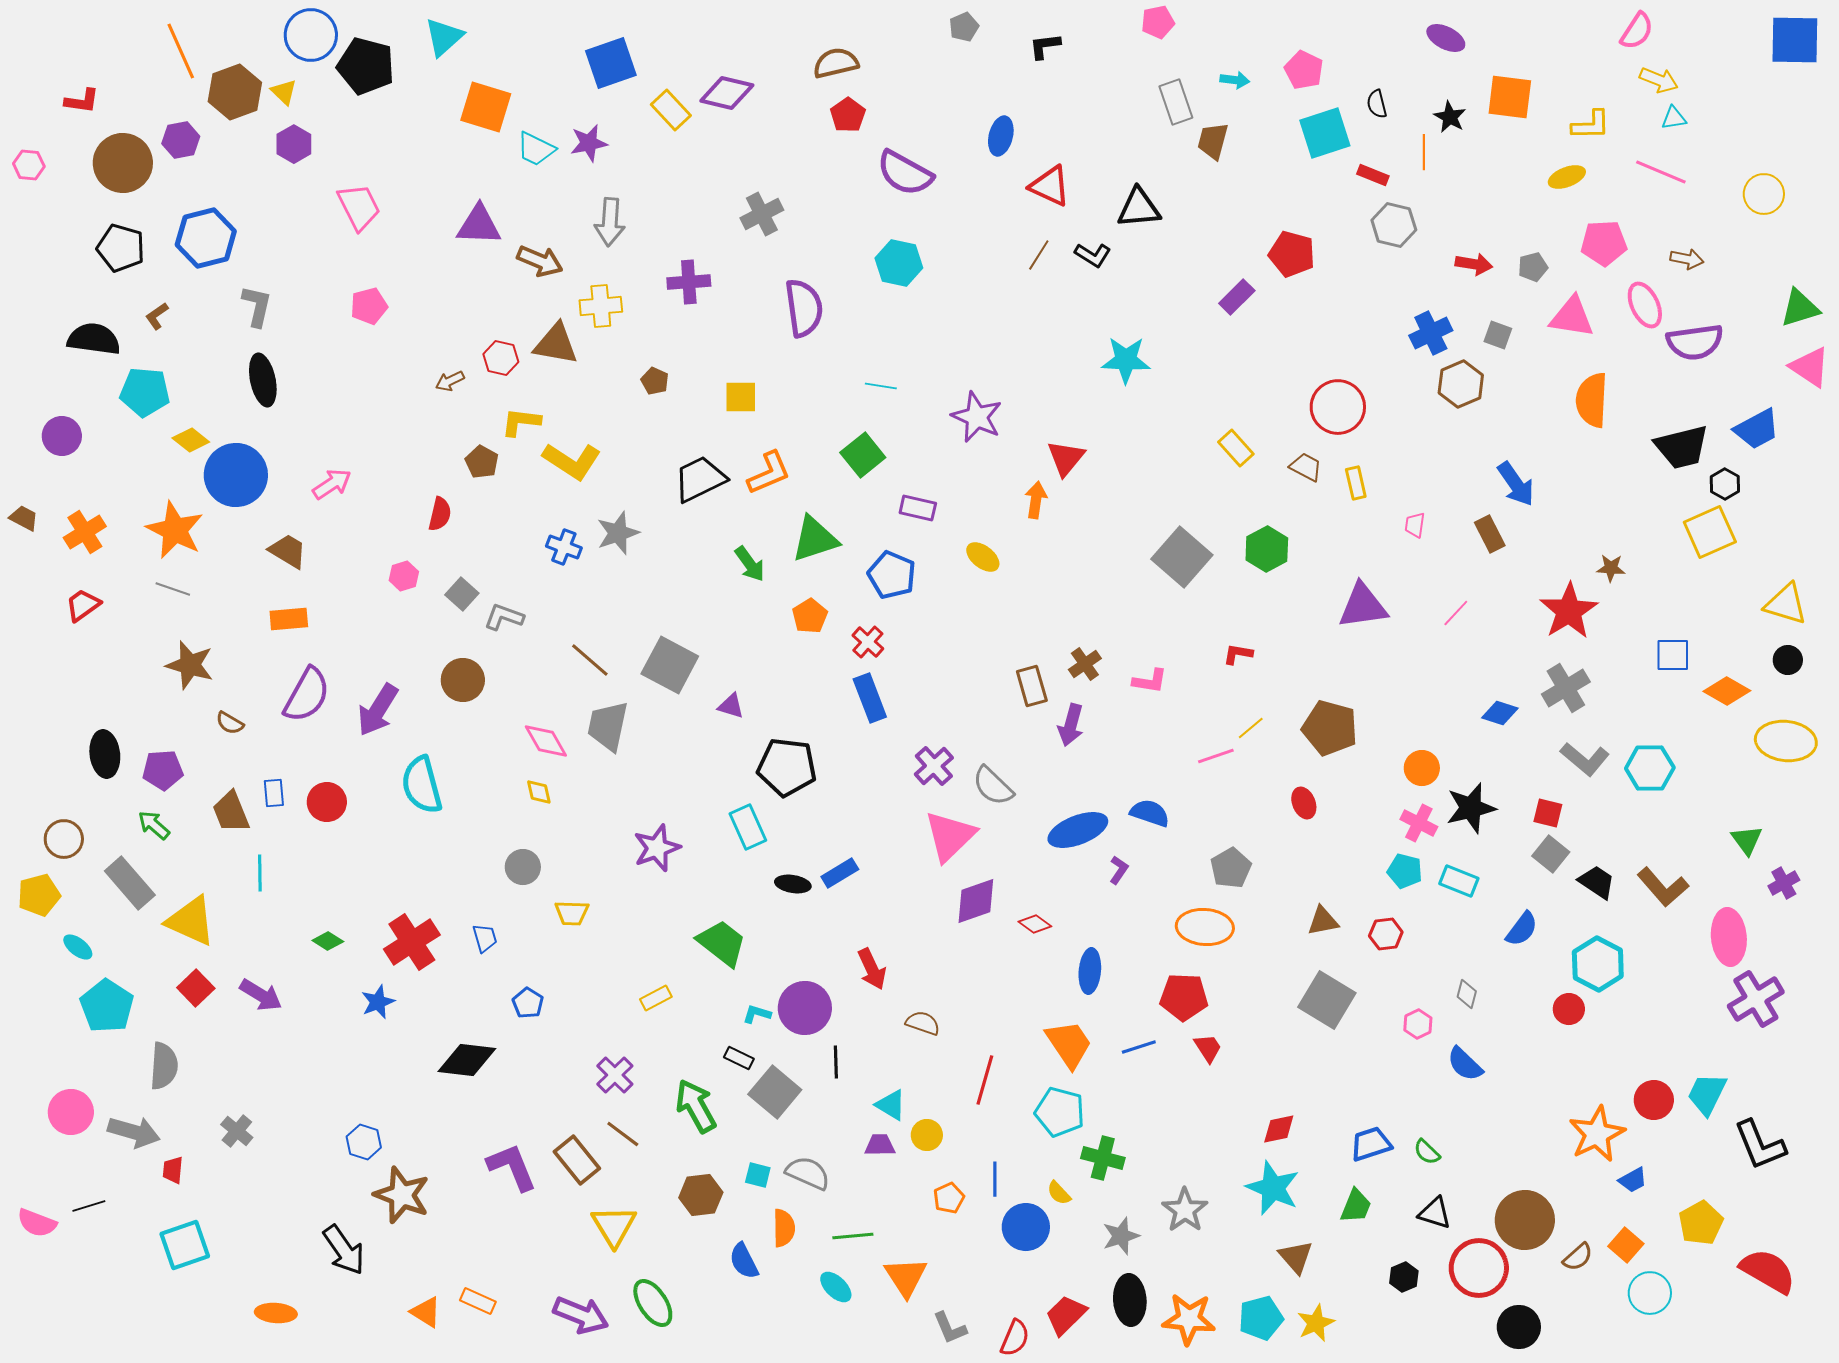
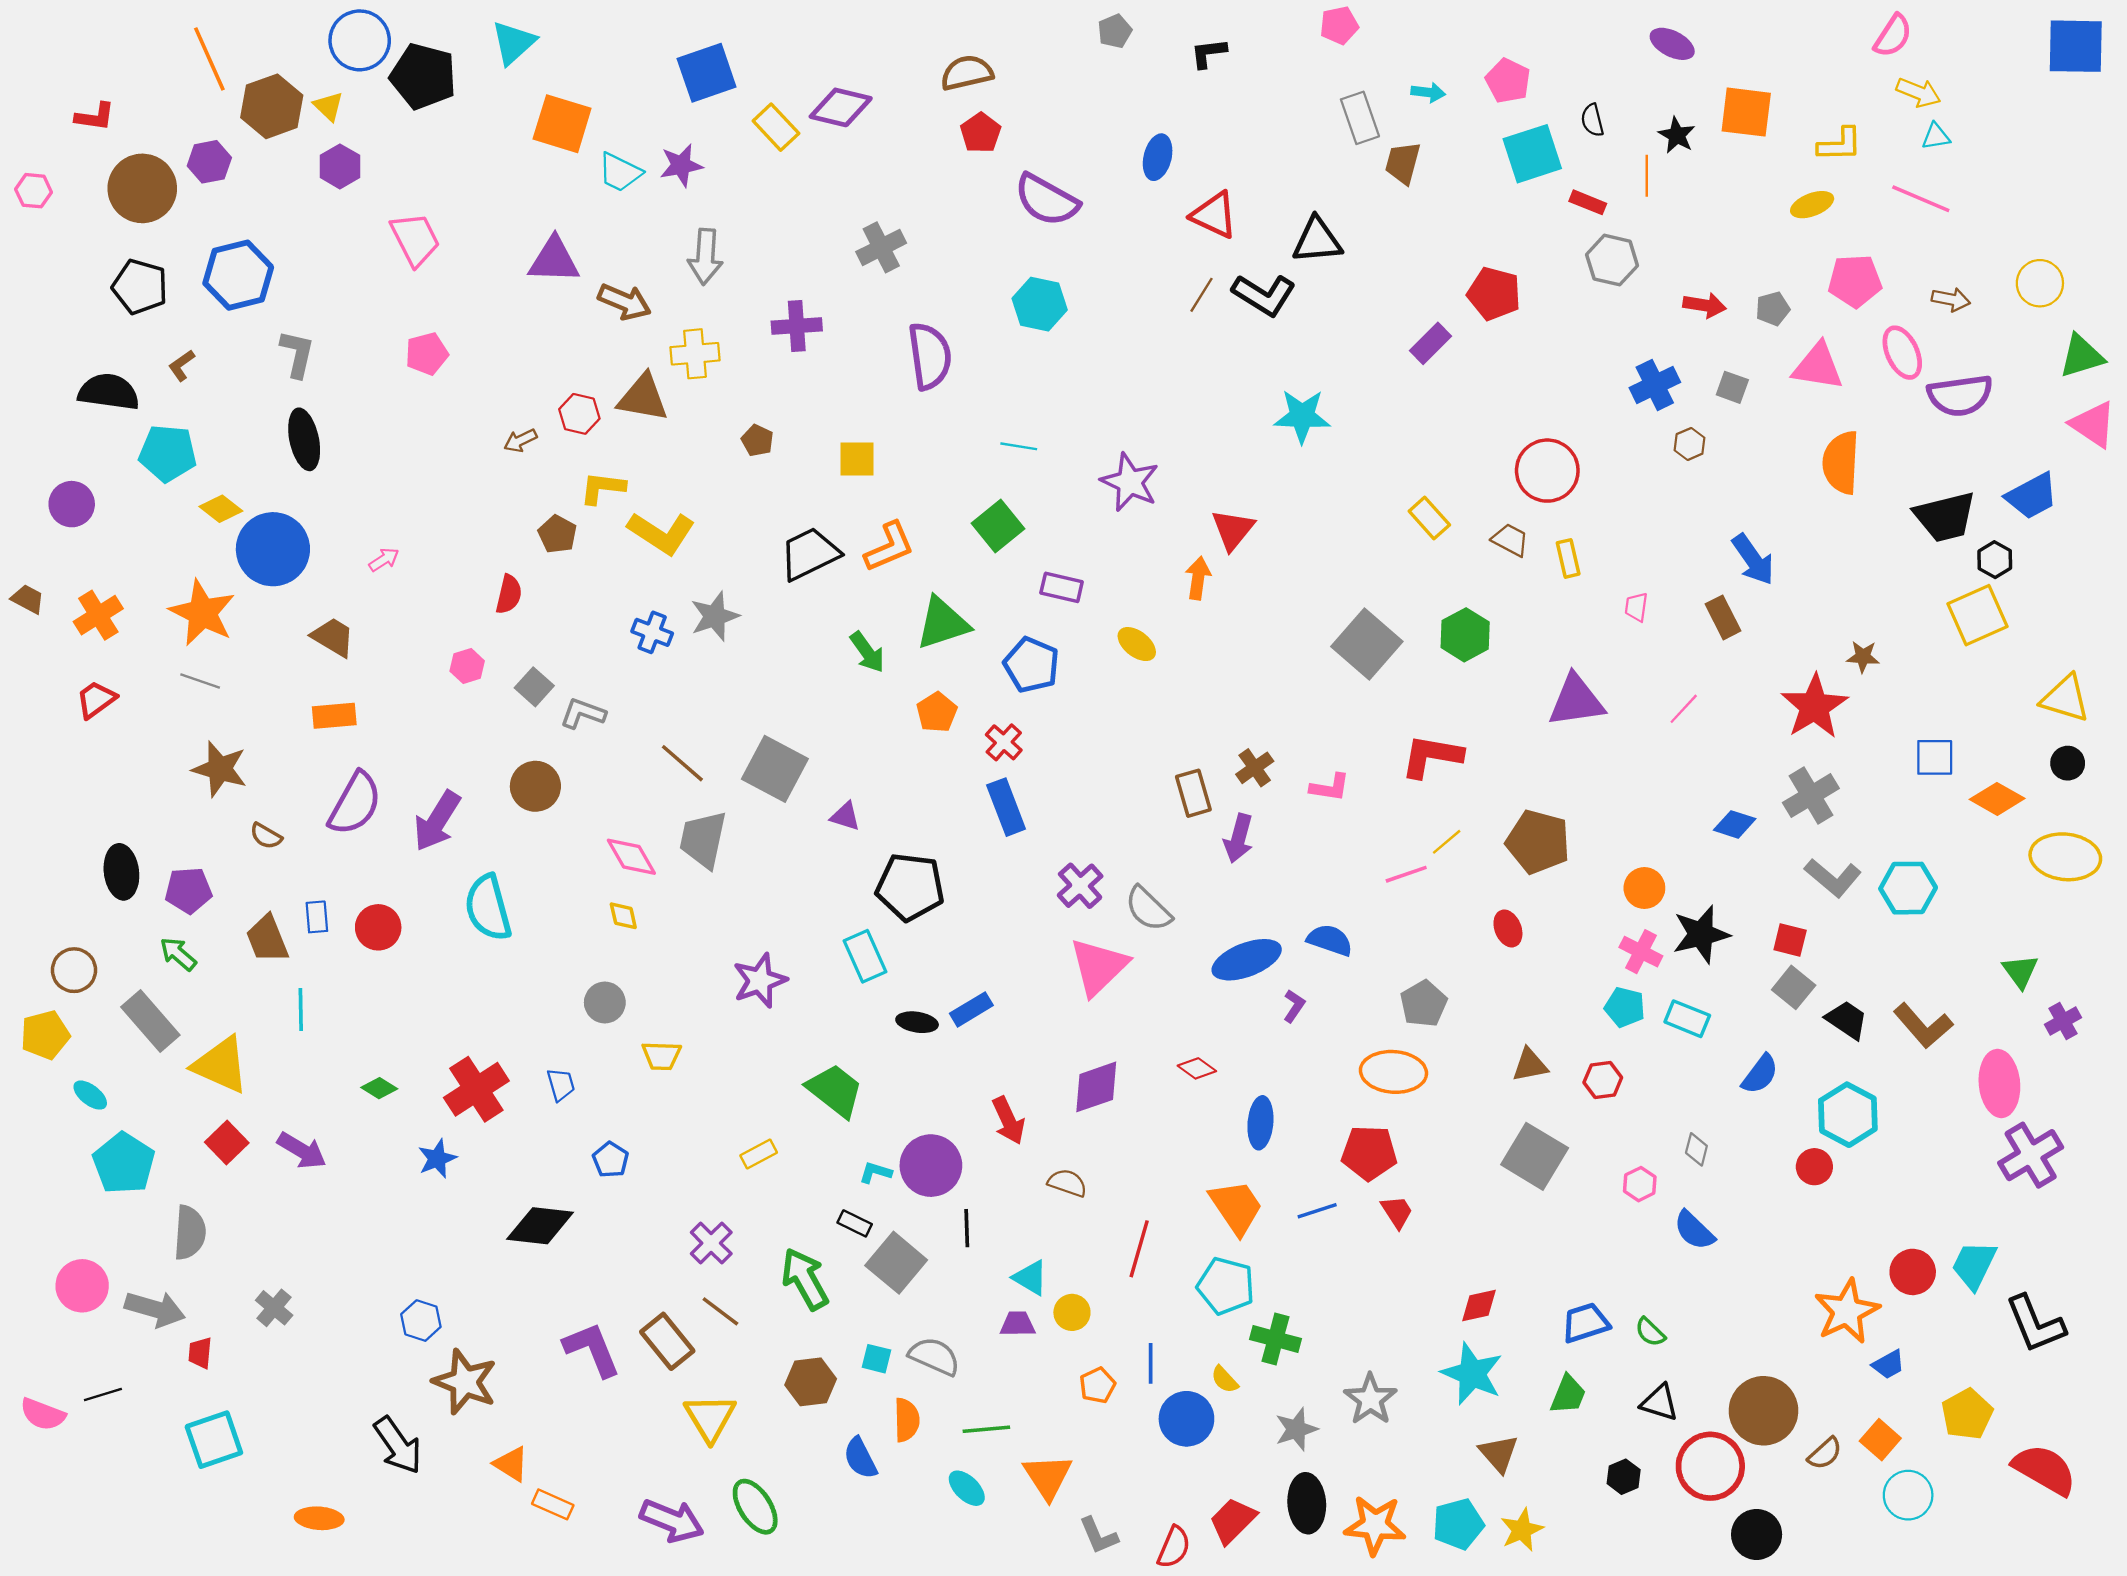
yellow circle: (1764, 194) -> (2040, 283), moved
black L-shape: (1093, 255) -> (1264, 295), size x1.5
brown hexagon: (1461, 384) -> (1690, 444), size x0.6
pink arrow: (332, 484) -> (384, 560), size x0.7
red L-shape: (1238, 654) -> (1432, 756), size x1.8
purple diamond: (976, 901) -> (1096, 1087), moved
orange triangle: (426, 1312) -> (511, 1464), moved

